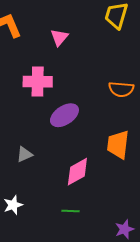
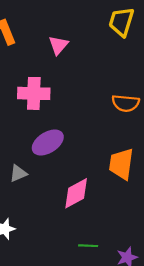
purple ellipse: (64, 115) -> (48, 143), moved
green line: (70, 211) -> (88, 246), moved

